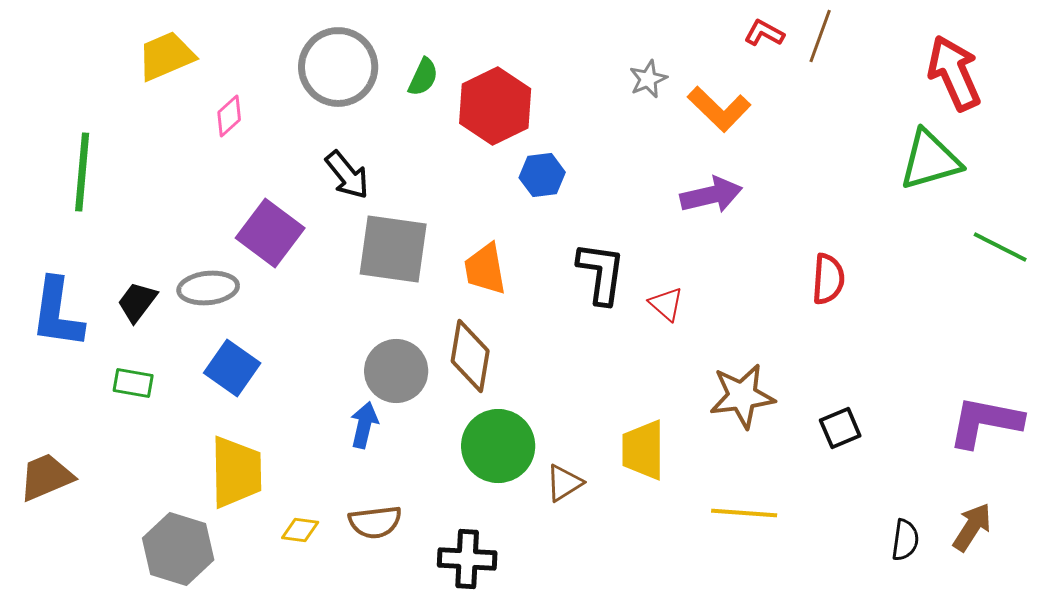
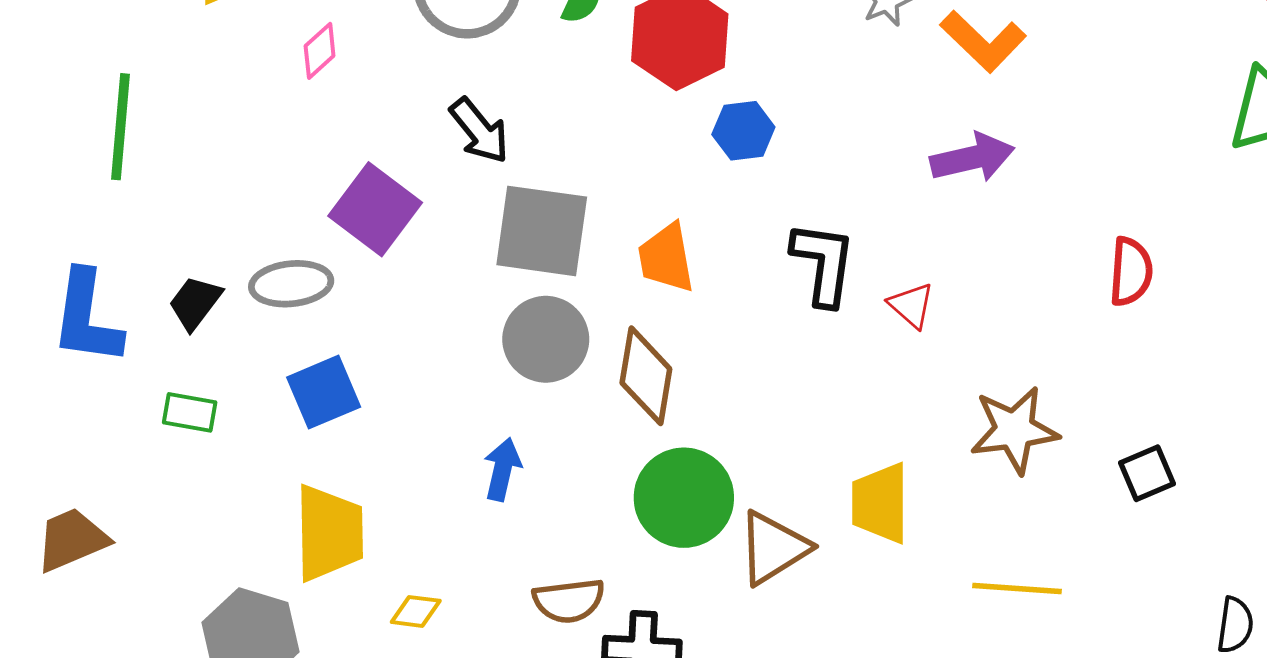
blue square: (232, 368) -> (324, 392), turned 32
gray circle: (396, 371) -> (546, 339), moved
brown triangle: (564, 483) -> (773, 548), size x1.5
brown semicircle: (375, 522) -> (569, 601), moved

